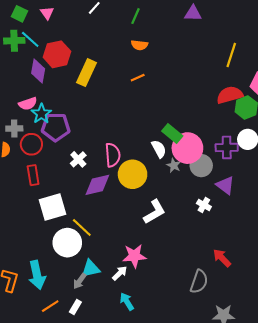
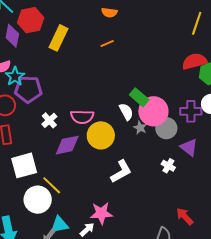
pink semicircle: (113, 155) -> (82, 117), turned 95

